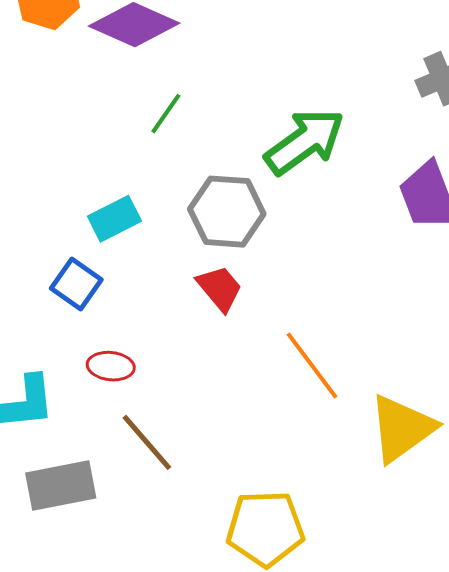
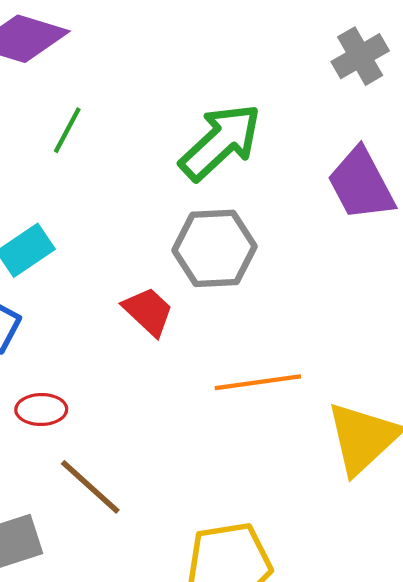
gray hexagon: (227, 212) -> (215, 248), moved
orange line: (312, 366) -> (258, 382), turned -54

